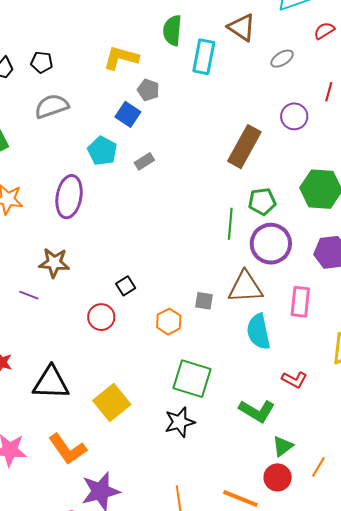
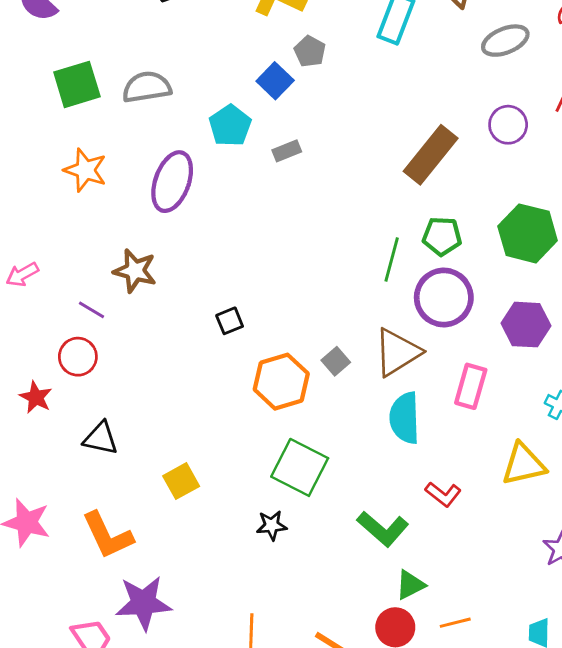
gray ellipse: (282, 59) -> (505, 41), size x1.4
gray semicircle: (52, 106) -> (147, 87), moved
brown triangle: (245, 287) -> (397, 352), turned -39
gray square: (204, 301) -> (336, 361), turned 30
red circle: (101, 317) -> (78, 357), moved
orange hexagon: (169, 322) -> (281, 382), size x1.5
black triangle: (51, 383) -> (101, 438), size x0.7
yellow square: (112, 402) -> (181, 481), size x0.7
black star: (180, 422) -> (272, 525), size x0.7
orange line: (318, 467) -> (455, 623), turned 35

